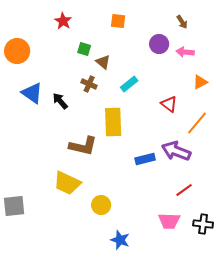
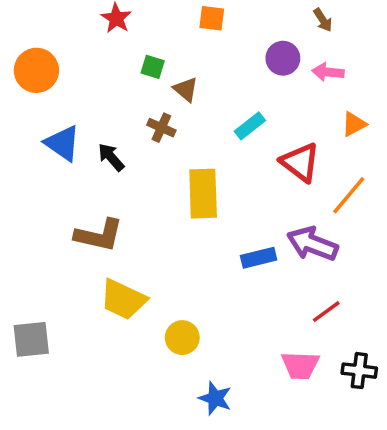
cyan rectangle: (129, 84) -> (250, 126), moved
red triangle: (169, 104) -> (300, 162), size x1.4
brown L-shape: (83, 146) -> (99, 235), moved

